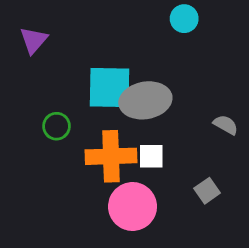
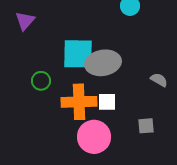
gray square: (207, 191) -> (146, 126), turned 30

